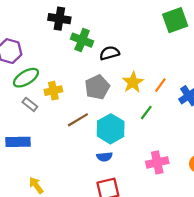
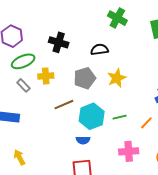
black cross: (59, 19) -> (59, 42), moved
green cross: (82, 40) -> (117, 18), moved
orange line: (160, 85) -> (146, 123), moved
green line: (146, 113) -> (120, 117), moved, turned 32

